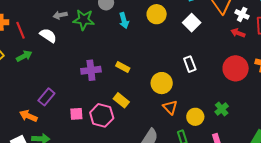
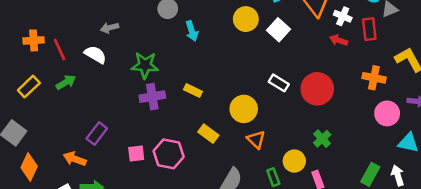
yellow circle: (157, 14) -> (246, 19), moved
green star: (84, 20) -> (145, 65), moved
white rectangle: (190, 64) -> (279, 83), turned -35
red circle: (236, 68) -> (317, 89), moved
yellow rectangle: (121, 100) -> (208, 134), moved
yellow circle: (195, 117) -> (294, 161), moved

